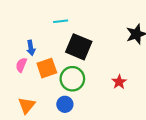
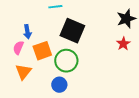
red star: (119, 82) -> (123, 44), moved
orange triangle: (27, 105) -> (23, 72), moved

